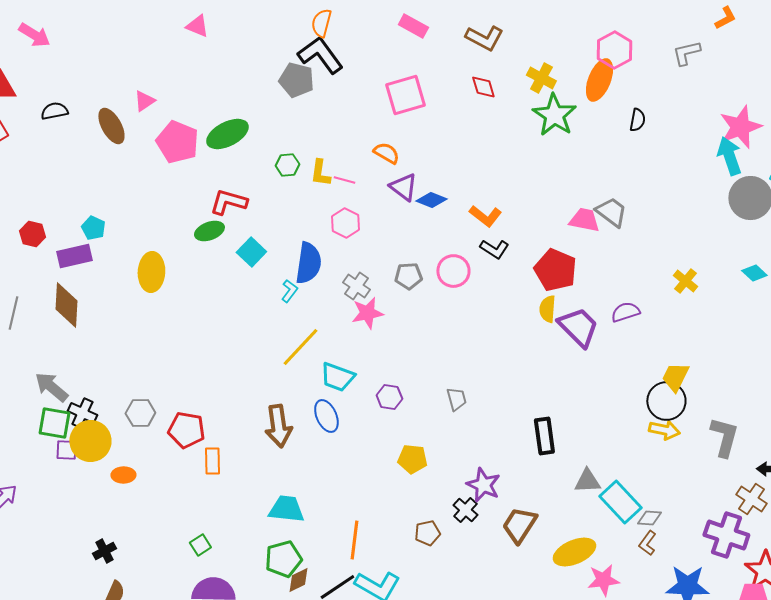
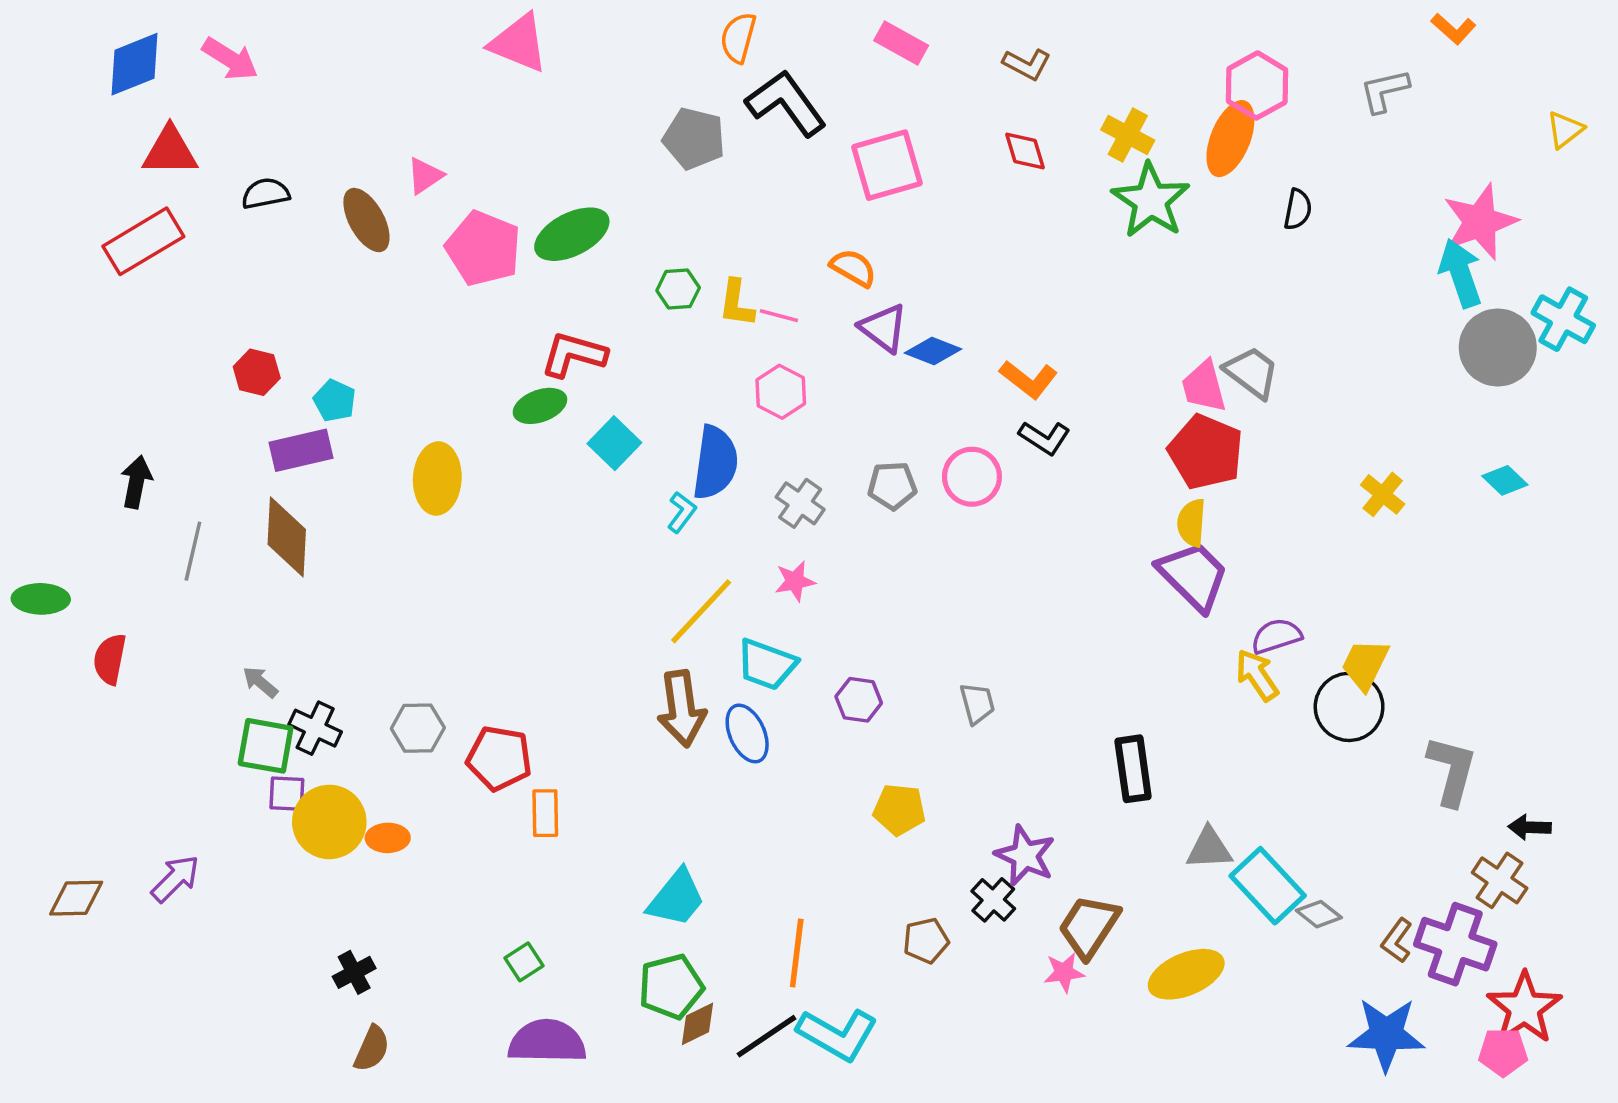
orange L-shape: (725, 18) -> (1453, 29), turned 70
pink triangle: (197, 26) -> (519, 43), size x1.5
brown L-shape: (484, 38) -> (1027, 64), size x0.7
black L-shape: (320, 55) -> (786, 103), moved
pink trapezoid: (584, 220) -> (1204, 386), turned -116
red hexagon: (32, 234) -> (257, 372), moved
red pentagon: (555, 270) -> (1206, 452), moved
yellow semicircle: (547, 309) -> (1191, 523), moved
purple semicircle: (625, 312) -> (1276, 636), moved
pink star: (367, 313) -> (795, 581), moved, size x0.7
gray arrow: (51, 387) -> (260, 682), size x0.6
brown arrow: (278, 426) -> (682, 709), moved
yellow arrow: (664, 430) -> (1257, 675), moved, turned -136
yellow circle: (90, 441) -> (329, 822), moved
cyan trapezoid: (286, 509) -> (676, 898), turned 123
gray diamond: (649, 518) -> (1319, 914), turned 35
brown L-shape: (647, 543) -> (1397, 941), moved
pink star: (603, 580) -> (1064, 972), moved, size x0.7

